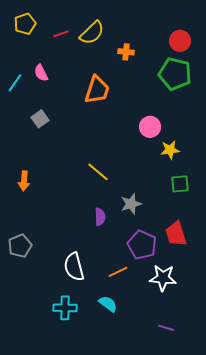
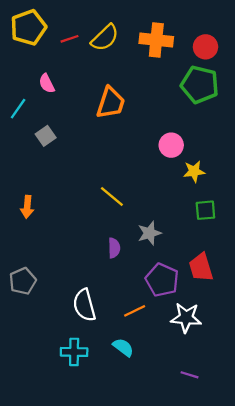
yellow pentagon: (25, 24) -> (28, 27), size x1.4
orange cross: (126, 52) -> (156, 40), moved, size x1.8
cyan line: (15, 83) -> (18, 109), moved

